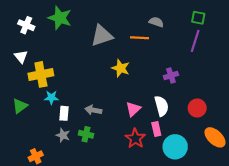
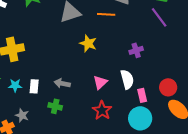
purple line: (195, 41) -> (159, 17), turned -55
cyan star: (51, 98) -> (15, 85), moved
red circle: (197, 108) -> (168, 87), moved
pink rectangle: (156, 129) -> (142, 95), moved
gray star: (63, 135) -> (22, 115), moved

